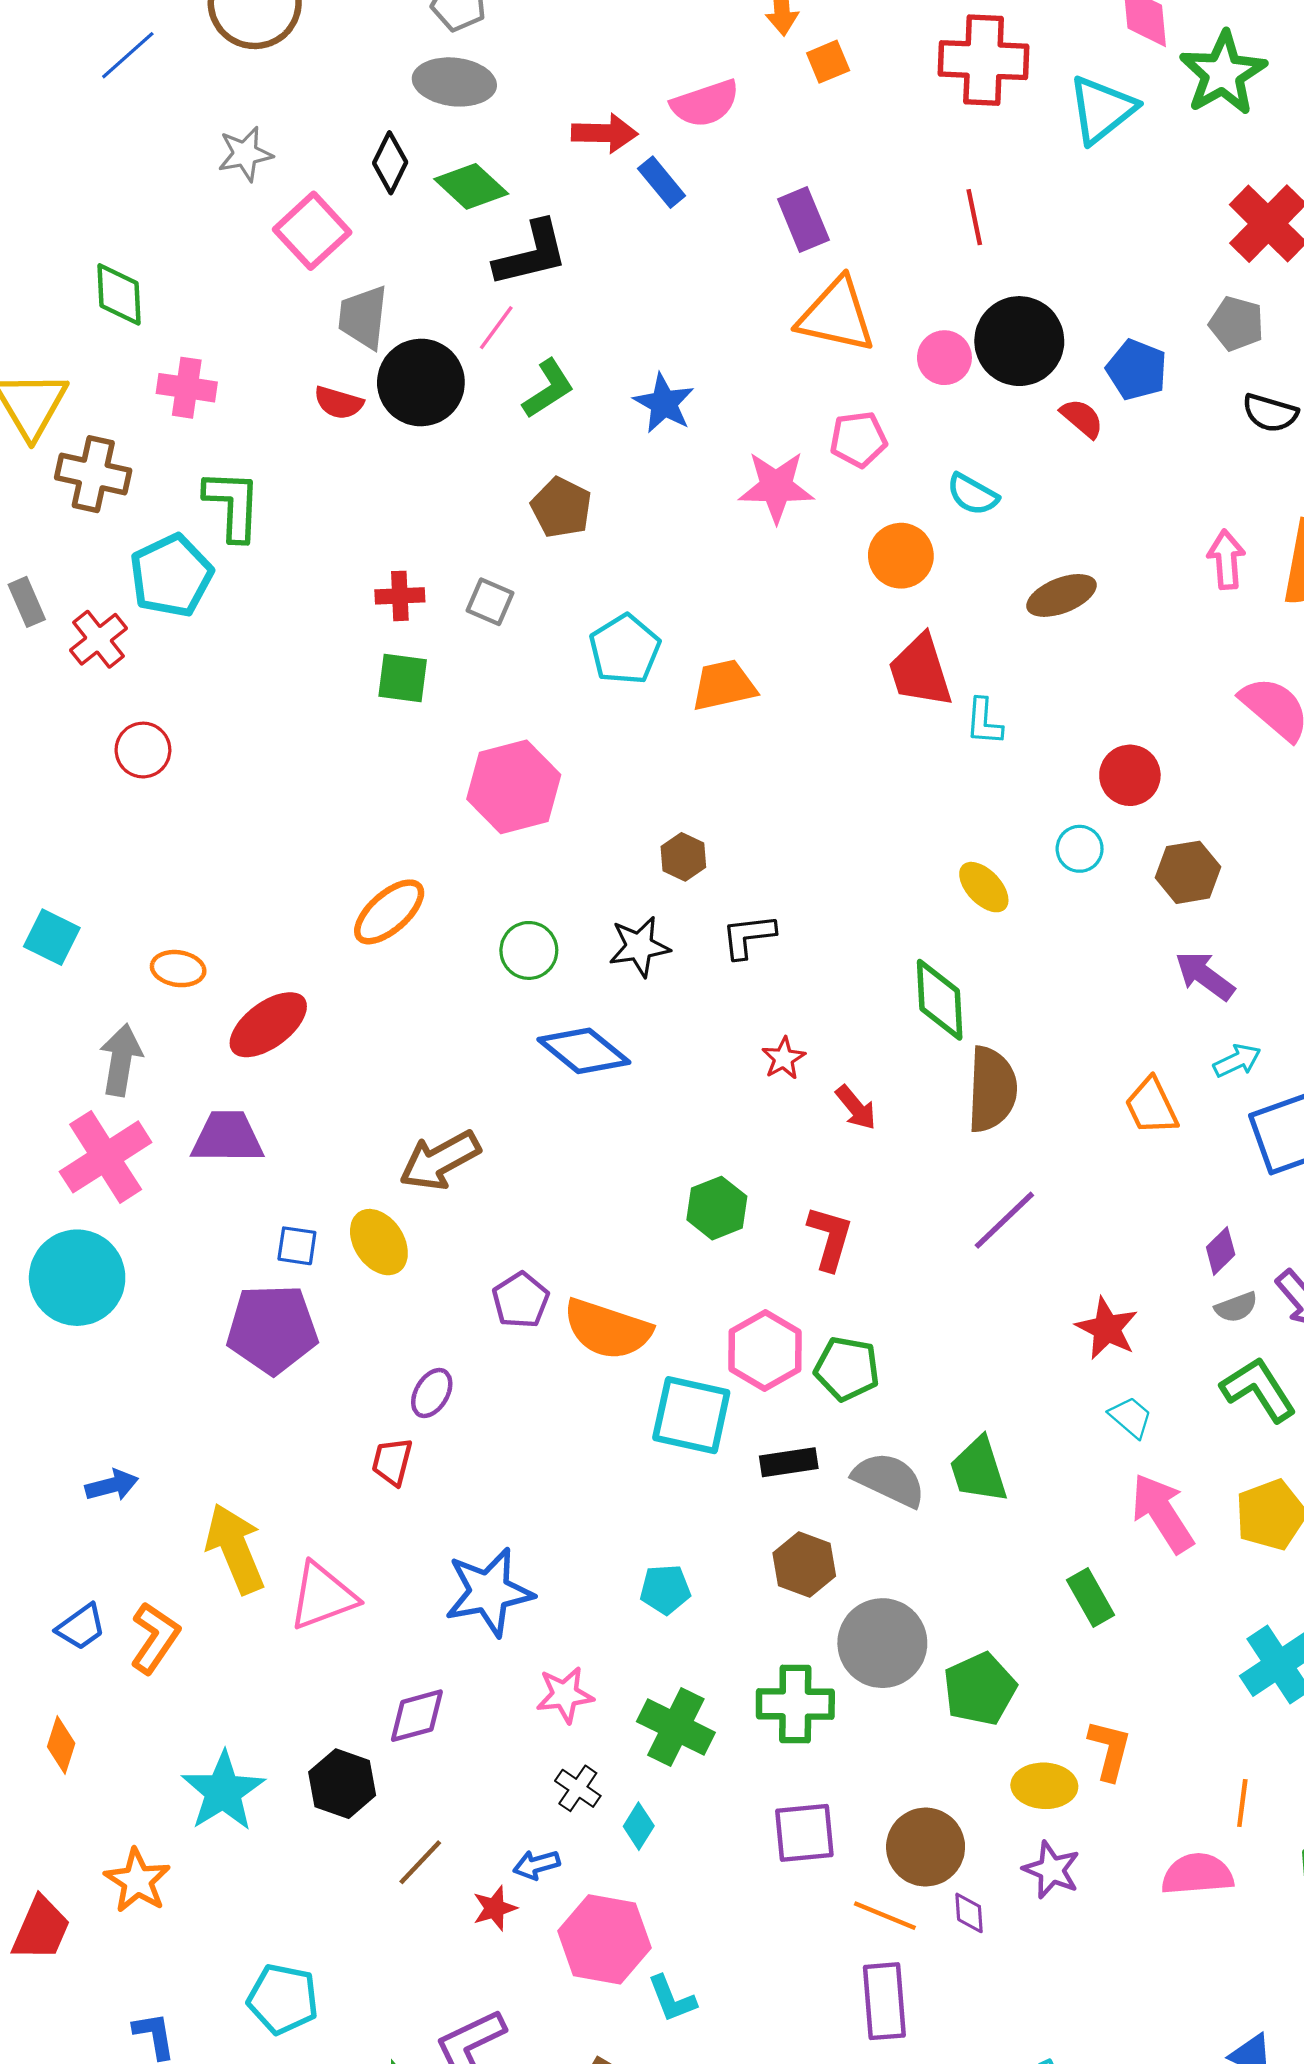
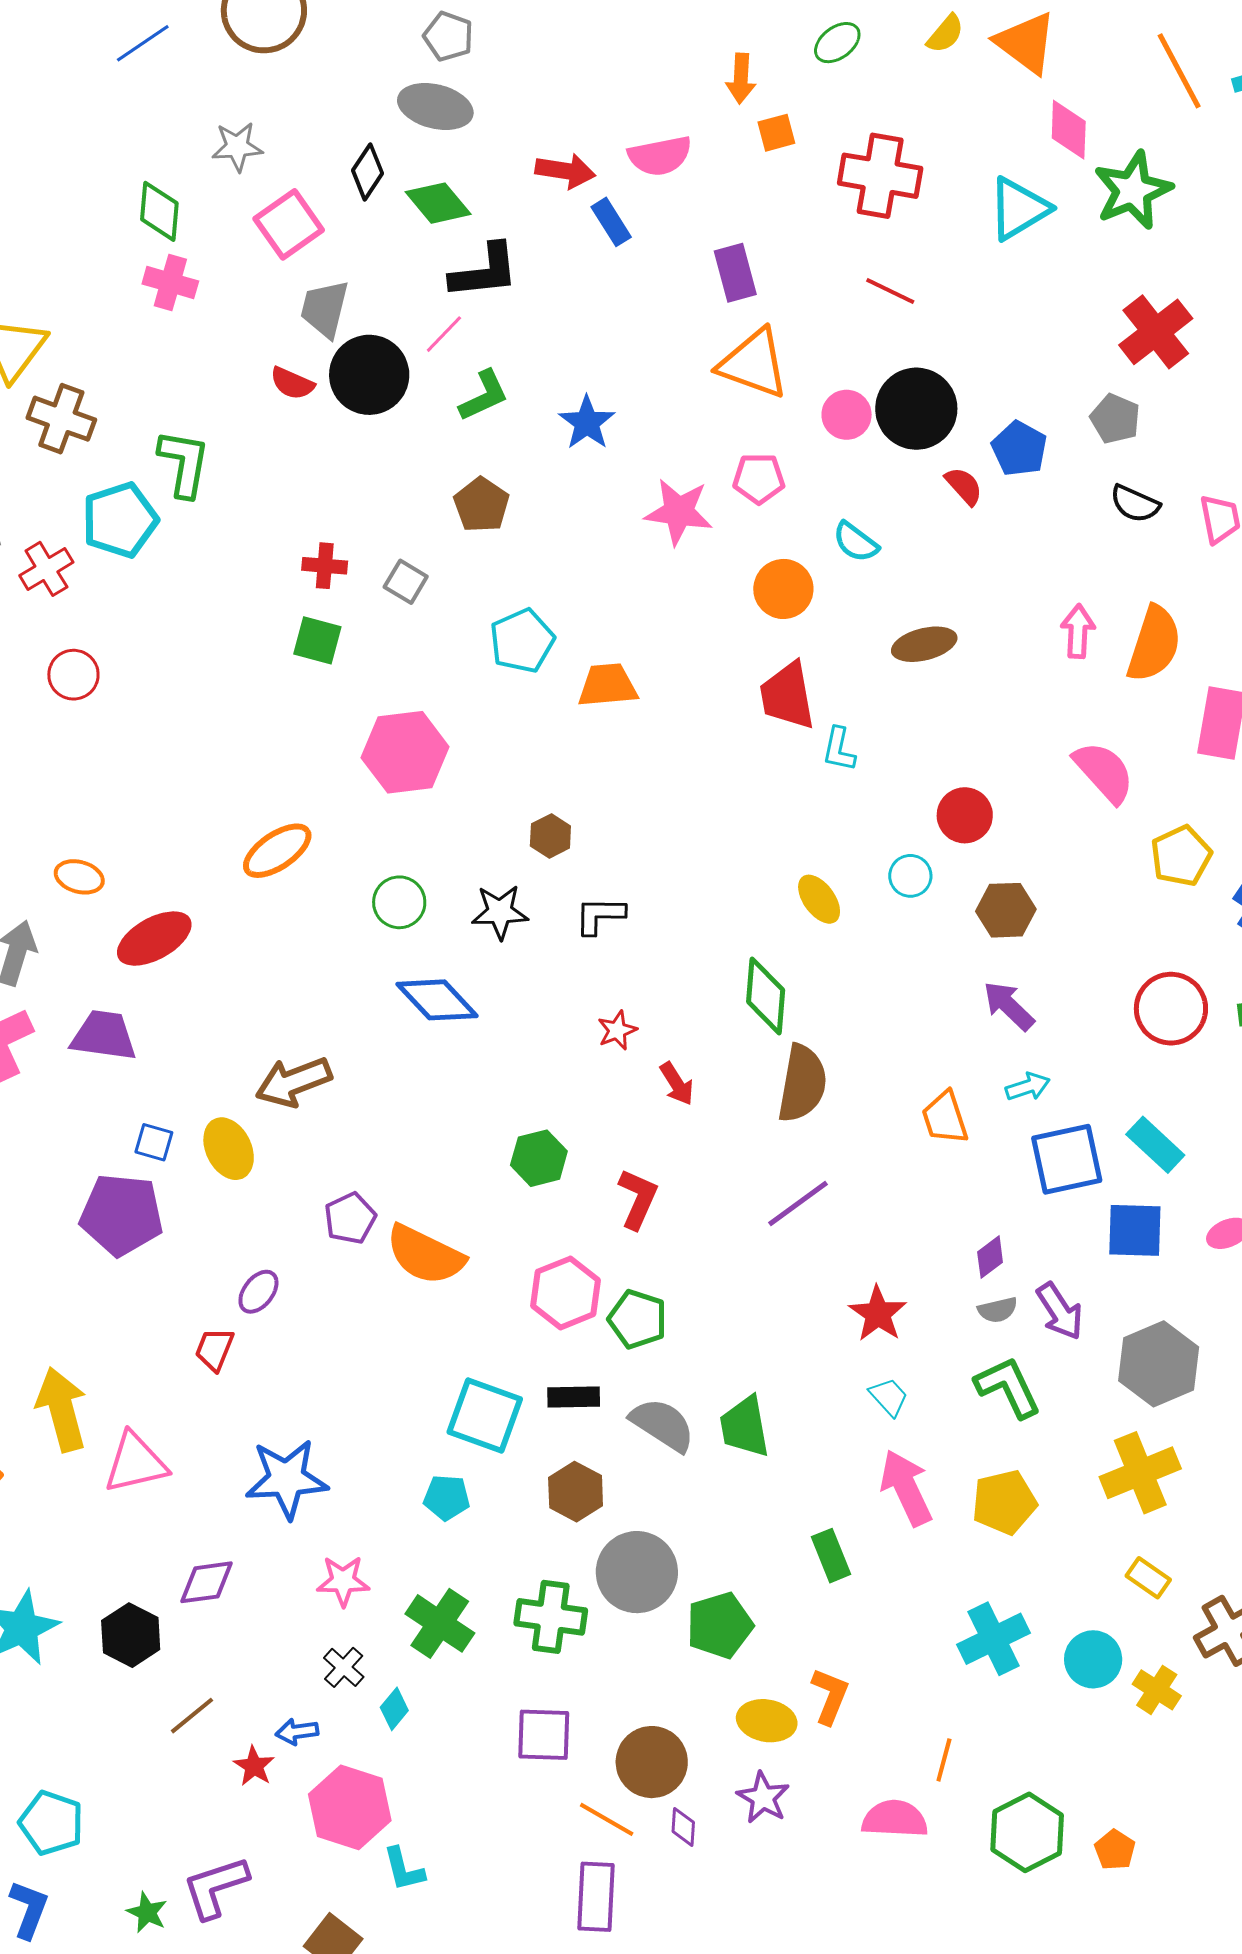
red cross: (984, 60) -> (880, 176), moved
red line: (974, 217) -> (890, 291), turned -60
green diamond: (119, 294) -> (159, 211), moved
pink cross: (187, 388) -> (170, 282), moved
cyan square: (691, 1415) -> (485, 1415), moved
red star: (495, 1908) -> (254, 1766), turned -30

